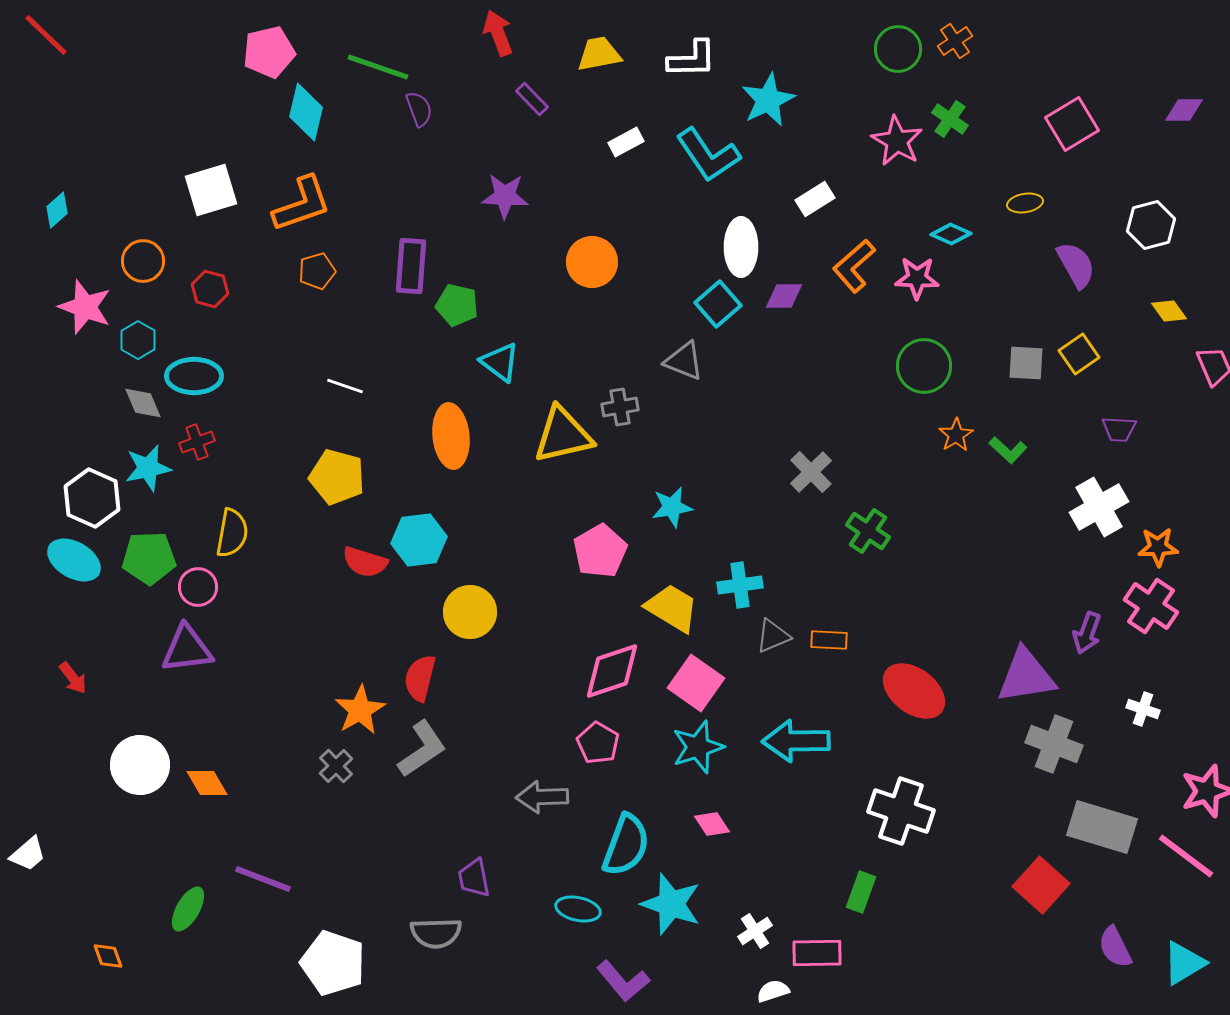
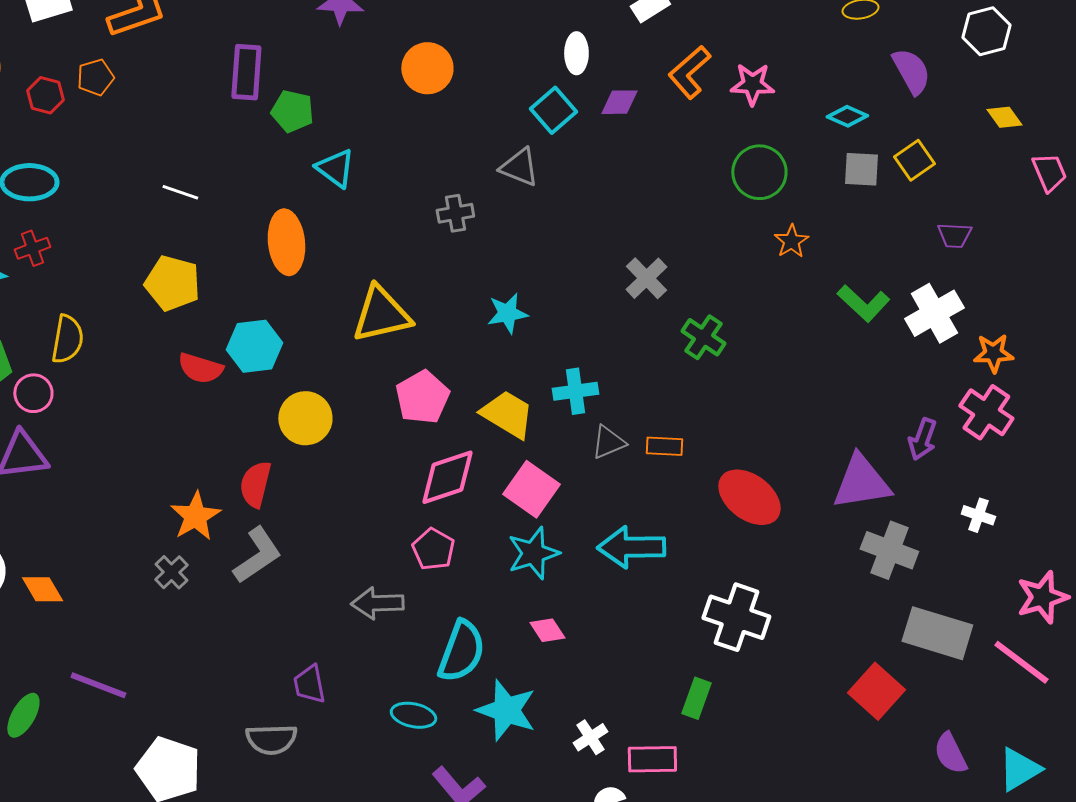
cyan diamond: (951, 234) -> (847, 116), moved
white ellipse: (741, 247) -> (576, 53), size x0.7
orange pentagon: (317, 271) -> (95, 77), moved
yellow triangle: (563, 435) -> (381, 314), moved
green L-shape: (1008, 450) -> (863, 303), moved, size x1.4
pink pentagon: (600, 551) -> (422, 397), moved

